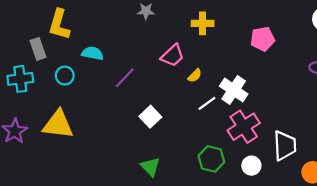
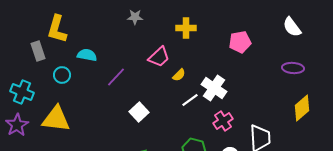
cyan cross: (20, 79) -> (22, 92), moved, turned 30
pink cross: (244, 127) -> (223, 121), size x0.7

